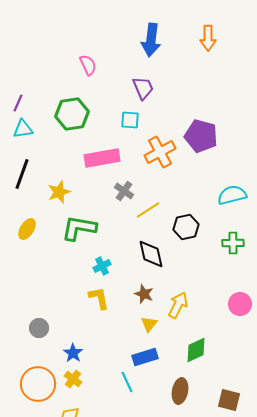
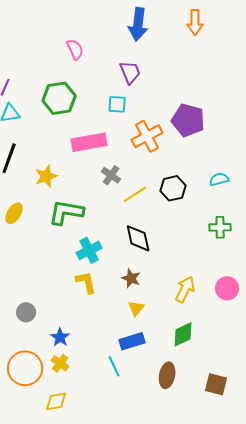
cyan semicircle: (232, 195) -> (219, 179), size x0.7
black hexagon: (186, 227) -> (173, 188), moved
cyan cross: (102, 266) -> (89, 250), size x1.4
yellow arrow: (178, 305) -> (185, 289), moved

